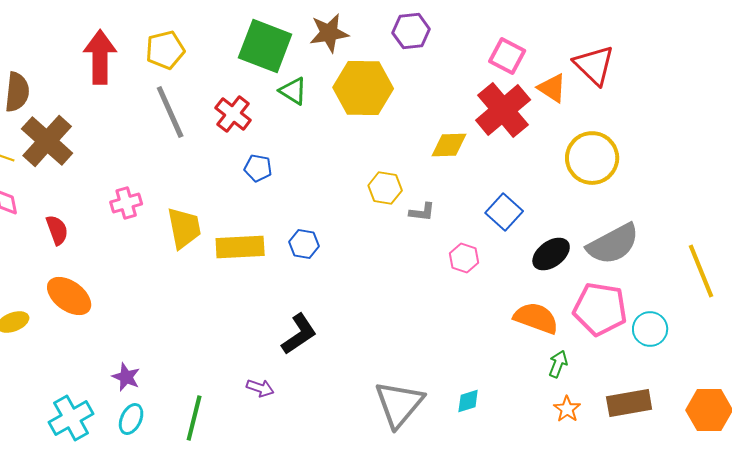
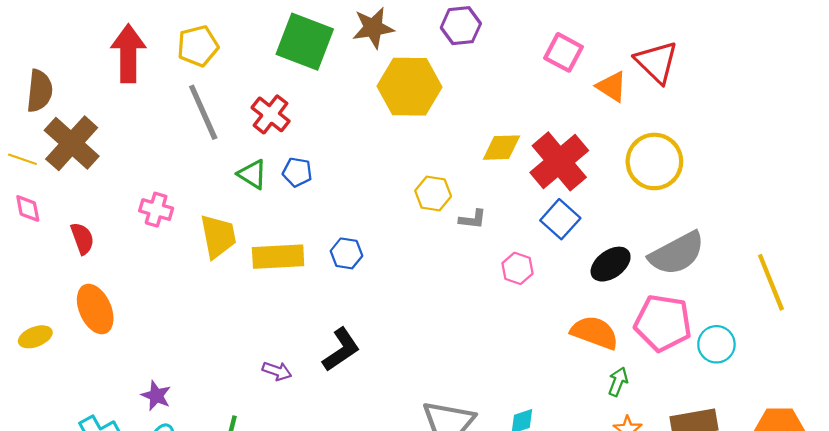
green triangle: (293, 91) -> (252, 174), moved
red cross: (503, 110) -> (559, 161), moved
pink cross: (126, 203) -> (156, 210), turned 32
orange ellipse: (69, 296) -> (95, 309), turned 30
purple arrow: (260, 388) -> (277, 371), moved

